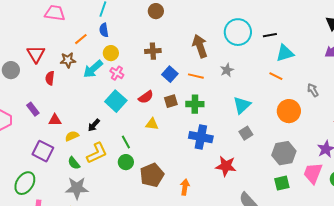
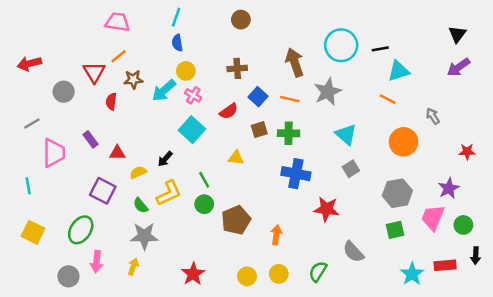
orange line: (81, 39) -> (119, 56), moved
gray star: (227, 70) -> (328, 92), size x1.6
red semicircle: (146, 97) -> (229, 111), moved
cyan triangle: (242, 105) -> (346, 135), turned -36

